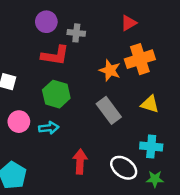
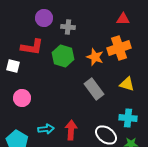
red triangle: (129, 23) -> (123, 19), moved, turned 32
red L-shape: (55, 55) -> (32, 47), moved
green hexagon: (56, 94) -> (63, 56), moved
cyan arrow: (49, 128) -> (46, 129), moved

